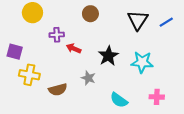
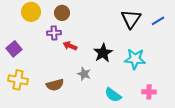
brown circle: (90, 14) -> (62, 13), moved
purple square: (15, 52) -> (14, 49), turned 35
yellow cross: (29, 75) -> (18, 80), moved

